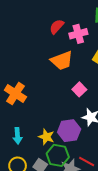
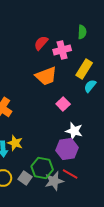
purple hexagon: (69, 131) -> (67, 149), moved
yellow star: (46, 137) -> (15, 143), moved

